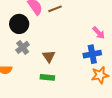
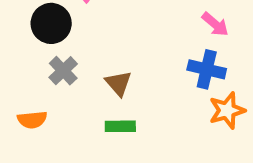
blue cross: (92, 54) -> (207, 69), turned 30

